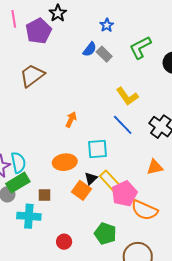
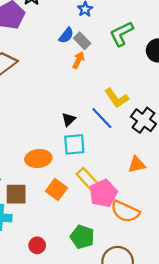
yellow L-shape: (127, 96) -> (117, 98), moved
orange arrow: (71, 120) -> (78, 60), moved
black triangle: (91, 178) -> (69, 119), moved
brown square: (45, 195) -> (16, 194), size x1.5

